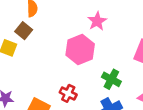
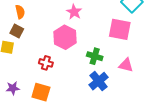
red cross: (68, 93) -> (46, 63), moved

